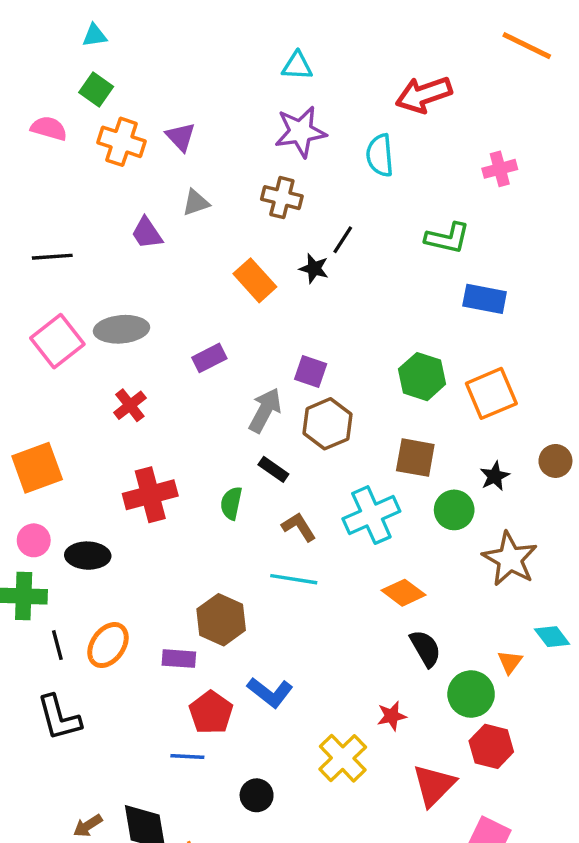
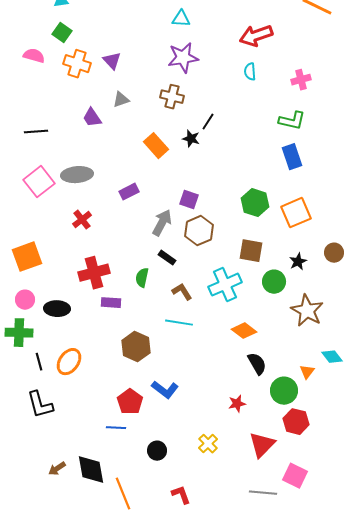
cyan semicircle: (380, 155) -> (250, 72), moved, size x0.7
green L-shape: (447, 238) -> (292, 121), moved
blue rectangle: (485, 299) -> (292, 157), turned 60
purple rectangle: (179, 659) -> (111, 303), moved
yellow cross: (343, 758) -> (208, 444), moved, size x0.7

